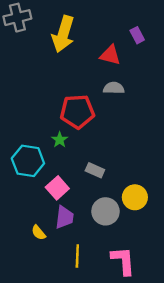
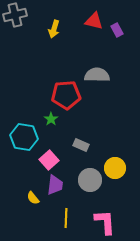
yellow arrow: (63, 34) -> (54, 29), size x0.6
red triangle: (110, 55) -> (94, 21), moved
gray semicircle: (114, 88) -> (97, 75), size x1.4

